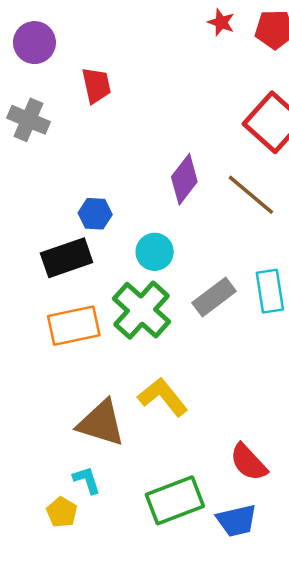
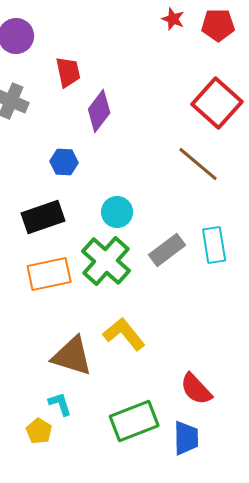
purple diamond: (184, 179) -> (99, 111), moved
blue hexagon: (95, 214) -> (64, 162), moved
blue trapezoid: (237, 521) -> (186, 438), turned -78

